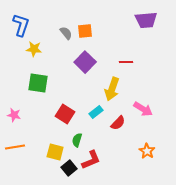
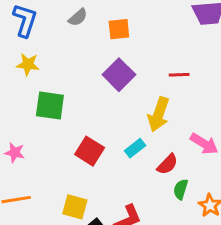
gray semicircle: (66, 33) -> (78, 17), moved, turned 88
yellow star: (34, 49) -> (28, 64), moved
green semicircle: (77, 140) -> (181, 189), moved

